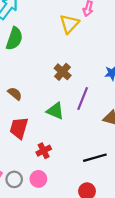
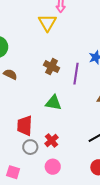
brown semicircle: (15, 94) -> (10, 74), moved
purple line: (83, 99) -> (76, 74), moved
gray circle: (14, 179) -> (30, 147), moved

